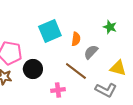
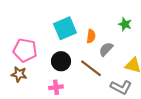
black circle: (33, 69) -> (61, 61), moved
pink cross: (58, 90) -> (56, 87), moved

